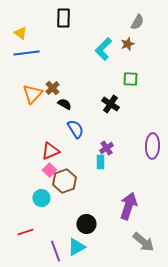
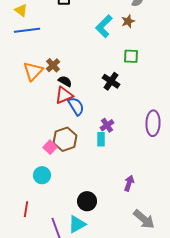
red triangle: (50, 151) -> (64, 95), moved
brown hexagon: (64, 181) -> (65, 139), moved
purple arrow: (128, 206) -> (129, 183), size x0.6
red line: (25, 232) -> (26, 209), turned -63

